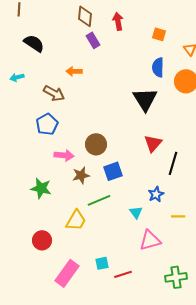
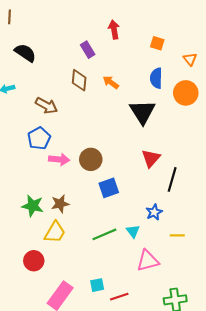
brown diamond: (85, 16) -> (79, 80), moved
orange arrow: (74, 71) -> (111, 82), moved, turned 35
pink arrow: (64, 155) -> (59, 159), moved
brown star: (81, 175) -> (60, 204), moved
green line: (99, 200) -> (104, 234), moved
yellow trapezoid: (76, 220) -> (55, 232), moved

